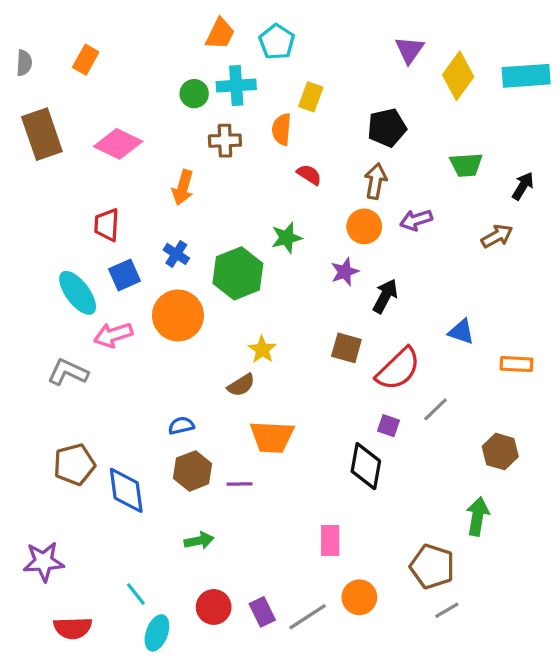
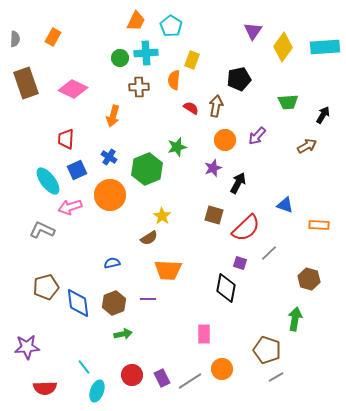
brown arrow: (376, 181) -> (216, 106), moved
purple arrow: (416, 220) -> (257, 136), turned -30
brown hexagon: (193, 471) -> (114, 303), moved

